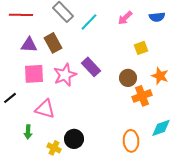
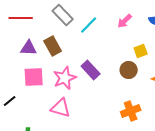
brown circle: (128, 78) -> (129, 70), moved
orange cross: (142, 96) -> (131, 111), moved
pink triangle: (45, 109) -> (61, 108), moved

